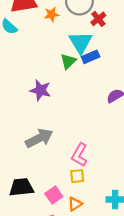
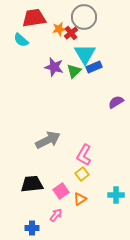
red cross: (98, 19) -> (71, 33), moved
purple star: (40, 90) -> (54, 67), moved
yellow square: (77, 176) -> (82, 174), turned -32

